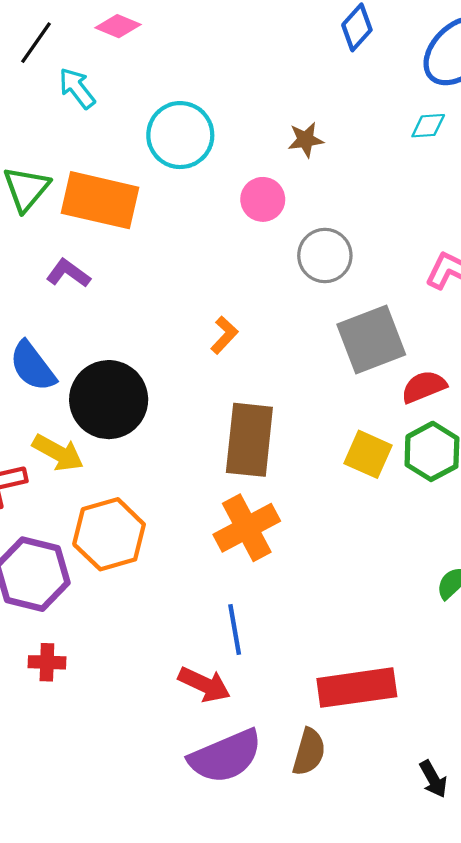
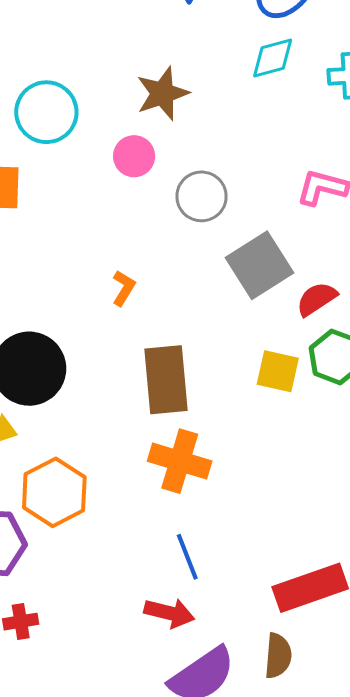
cyan diamond: (428, 126) -> (273, 58), size x1.4
brown star: (306, 140) -> (163, 93), size x1.6
orange cross: (247, 528) -> (180, 461), turned -34

